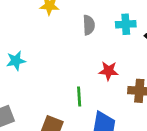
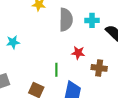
gray semicircle: (89, 25) -> (66, 20), size x1.6

